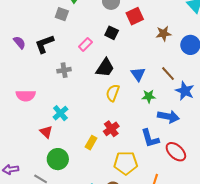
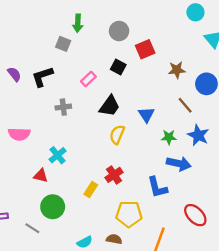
brown line: (168, 74) -> (185, 105), moved
green star: (149, 96) -> (169, 137), moved
red triangle: (46, 132) -> (41, 176), turned -32
red ellipse: (176, 152) -> (195, 215), moved

